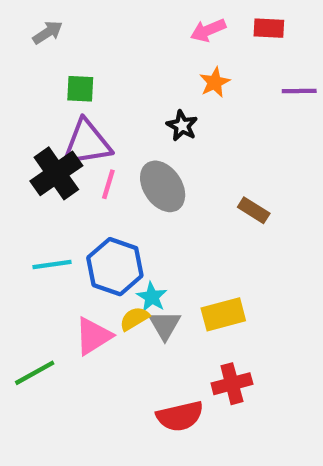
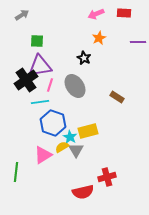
cyan line: (52, 264) -> (40, 102), moved
yellow rectangle: (223, 314) -> (88, 131), moved
green line: (35, 373) -> (16, 172), turned -54

